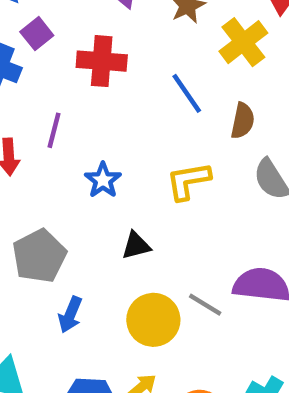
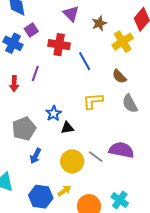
blue line: (187, 93) -> (85, 61), moved
brown semicircle: (243, 121) -> (119, 76), turned 119
blue star: (103, 180) -> (54, 113), moved

